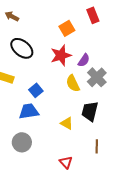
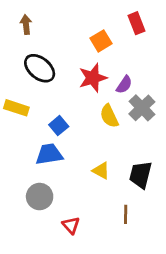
brown arrow: (12, 16) -> (26, 25), turned 56
black trapezoid: (90, 111) -> (141, 175), moved
brown line: (97, 146) -> (126, 214), moved
red triangle: (66, 162) -> (71, 225), moved

